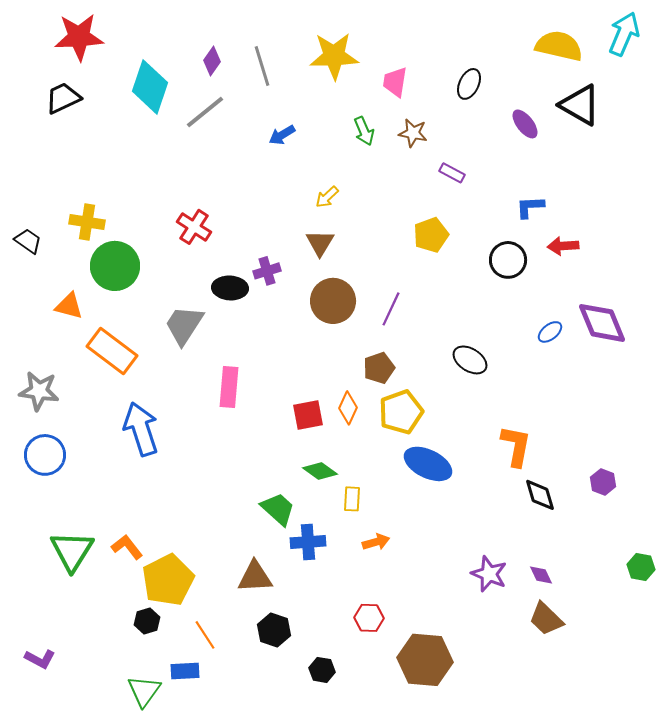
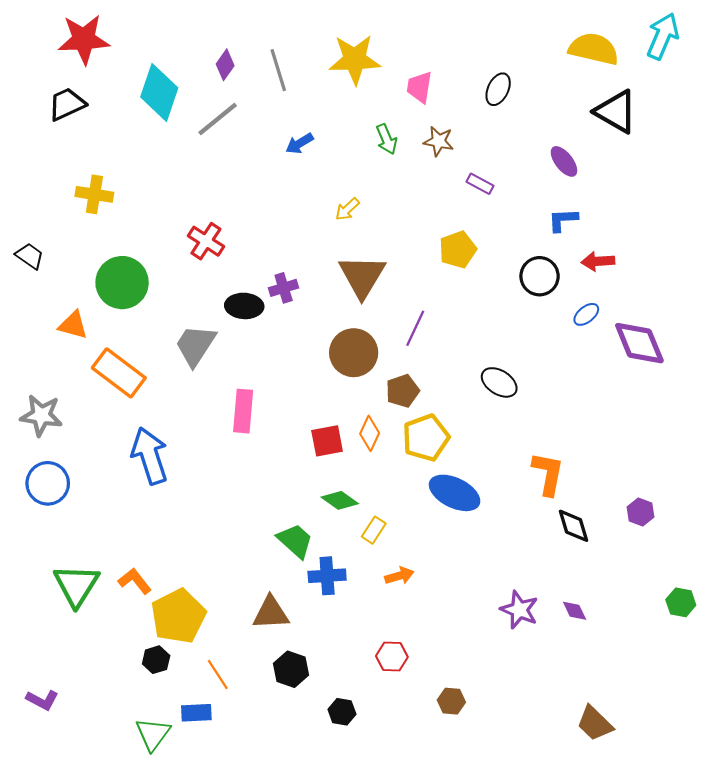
purple ellipse: (525, 124) -> (564, 161), moved
yellow cross: (87, 222) -> (94, 194), moved
brown triangle: (320, 243) -> (362, 276), moved, size x1.6
brown circle: (333, 301) -> (354, 353), moved
blue ellipse: (550, 332) -> (586, 314), moved
yellow rectangle: (352, 499) -> (374, 530), turned 30
brown trapezoid: (546, 619) -> (595, 723), moved
brown hexagon: (425, 660) -> (451, 701), size x0.5

